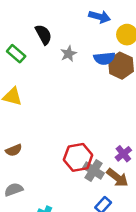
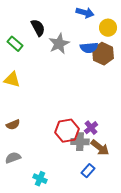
gray star: (69, 54) -> (59, 44), size x1.5
purple cross: (123, 154) -> (91, 128), moved
gray cross: (94, 170) -> (80, 142), turned -30

